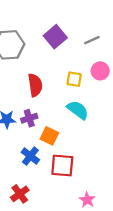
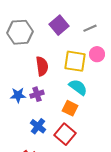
yellow square: (74, 79) -> (75, 61), size x1.6
orange square: (49, 136) -> (70, 108), moved
red square: (62, 165) -> (65, 134), turned 35

